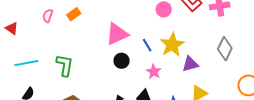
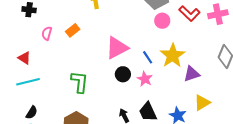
red triangle: (12, 28) -> (24, 58), moved
green L-shape: (65, 65) -> (80, 82), moved
pink star: (154, 72) -> (145, 79), moved

